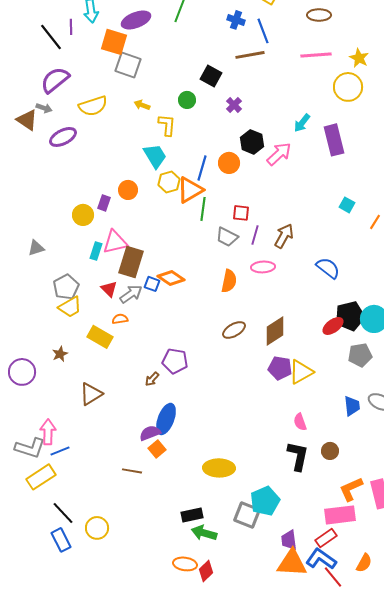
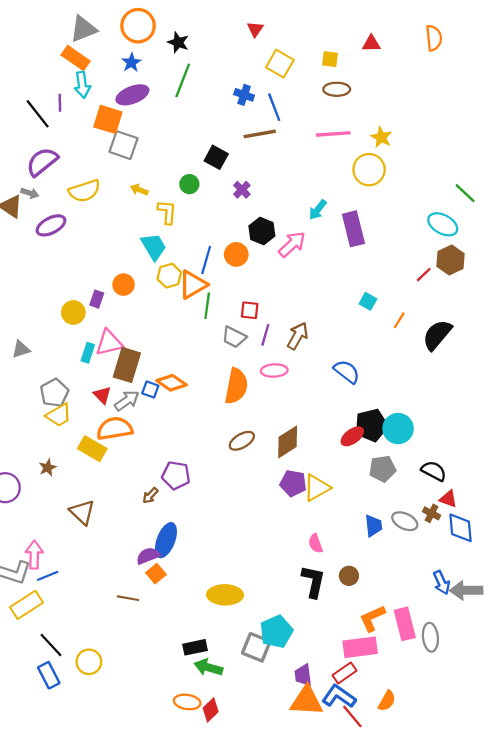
orange semicircle: (229, 281) -> (236, 386), size x1.4
orange semicircle: (120, 319) -> (115, 429), size x2.0
brown triangle: (91, 394) -> (82, 512), turned -45

